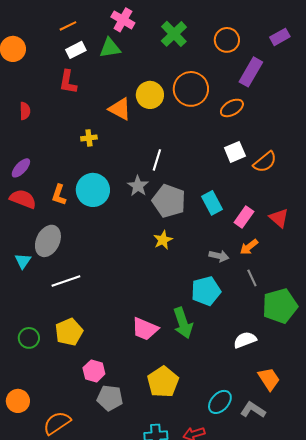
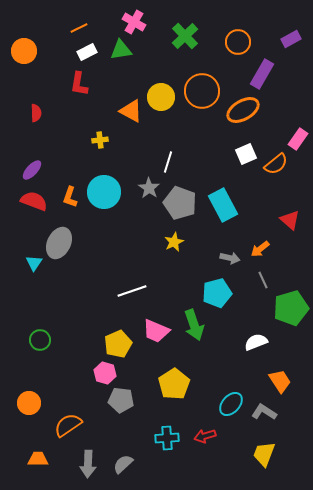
orange ellipse: (232, 108) -> (243, 110), size x1.4
cyan rectangle: (212, 203) -> (223, 205), size x1.4
pink rectangle: (244, 217) -> (298, 139), moved
white line: (66, 281) -> (132, 291), moved
yellow pentagon: (69, 332) -> (118, 344), moved

